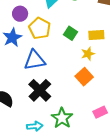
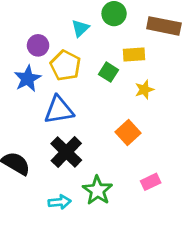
yellow rectangle: (96, 35) -> (134, 55), moved
yellow star: (88, 54) -> (144, 90), moved

